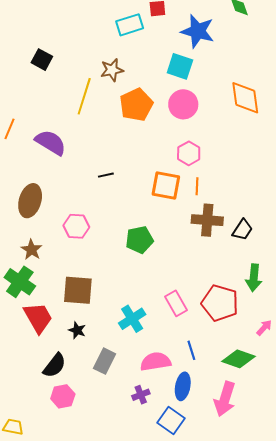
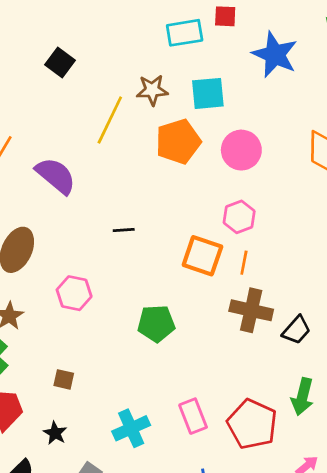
cyan square: (180, 66) -> (208, 93), moved, turned -32
brown square: (78, 290) -> (64, 379), size x0.5

